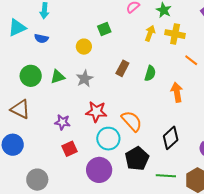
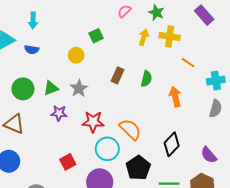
purple star: (62, 122) -> (59, 113), moved

